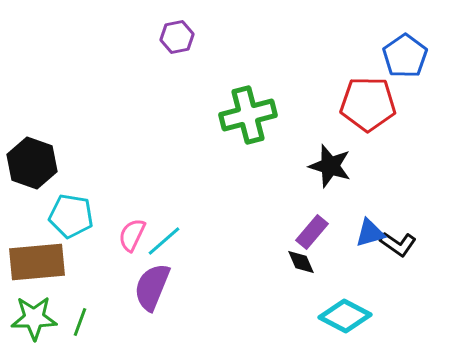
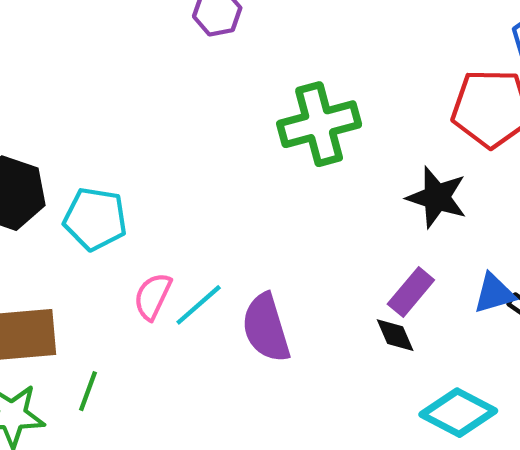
cyan pentagon: (71, 216) -> (95, 219), moved
purple semicircle: (152, 287) -> (266, 328), moved, turned -39
green line: (80, 322) -> (88, 391), moved

